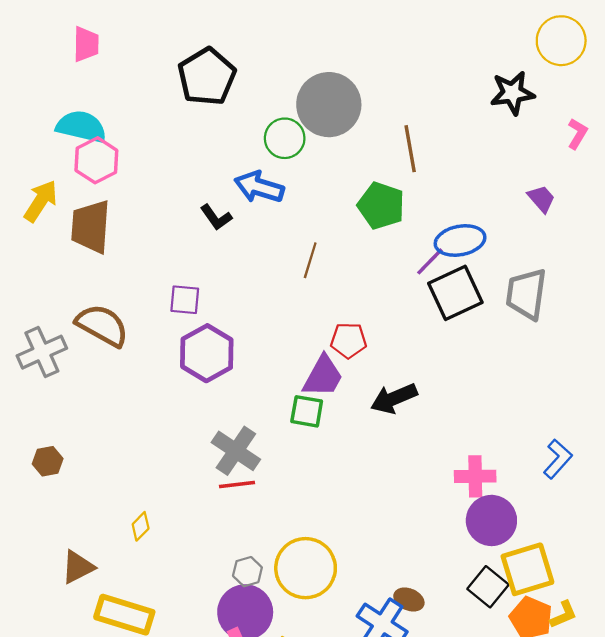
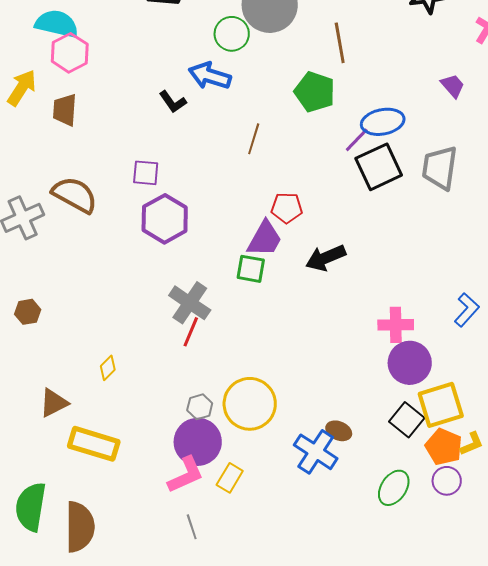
brown trapezoid: (91, 227) -> (65, 110), size x0.7
red line: (237, 484) -> (191, 332), turned -60

